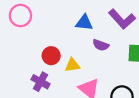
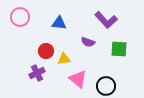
blue triangle: (84, 23) -> (59, 23), moved
purple cross: (40, 82) -> (37, 73), turned 35

